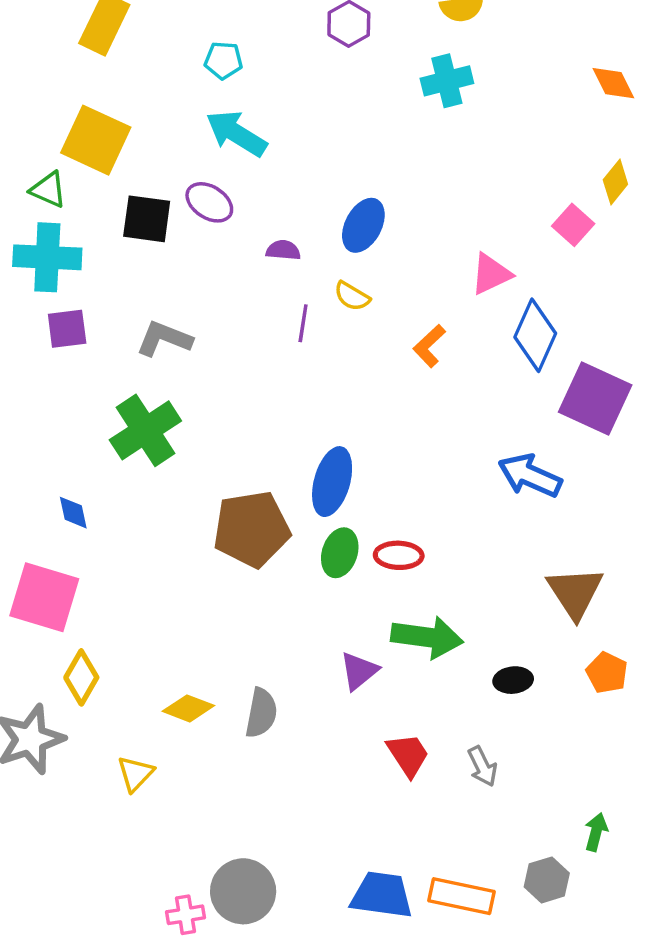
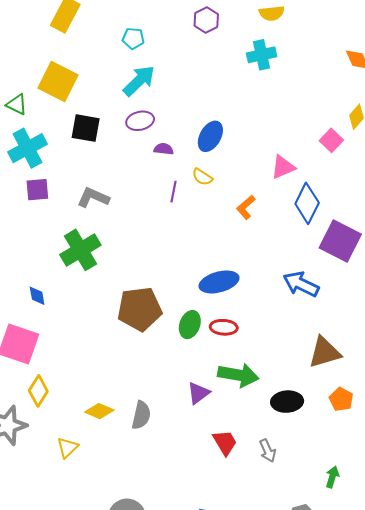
cyan arrow: (236, 133) -> (139, 81), turned 102
green triangle: (48, 190) -> (17, 105), moved
purple ellipse: (209, 202) -> (140, 121), moved, turned -48
cyan cross: (47, 257) -> (28, 148), turned -33
blue ellipse: (332, 482) -> (219, 282), moved, turned 57
brown triangle: (575, 592) -> (325, 352), turned 45
black ellipse: (513, 680) -> (287, 402), size x1.4
green arrow: (596, 832) -> (332, 477), moved

